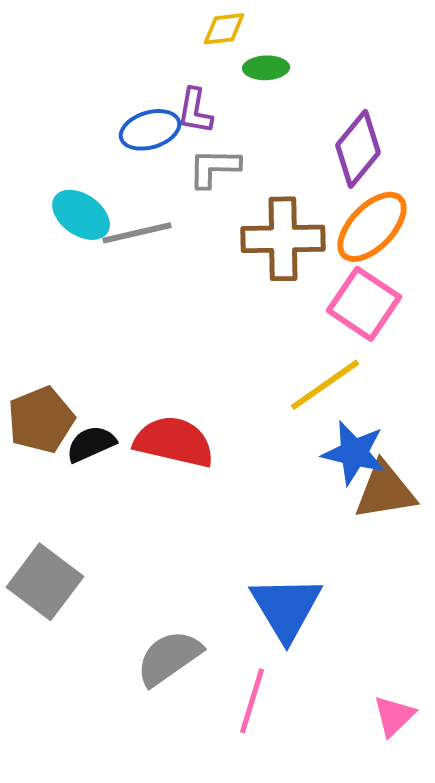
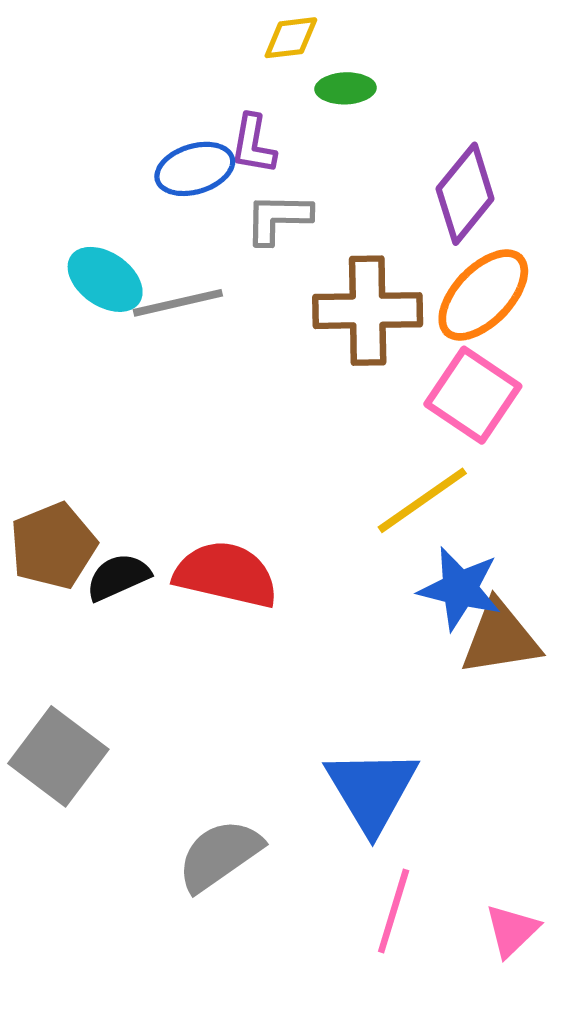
pink line: (252, 701) -> (394, 911), moved

